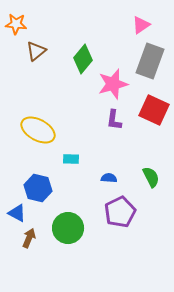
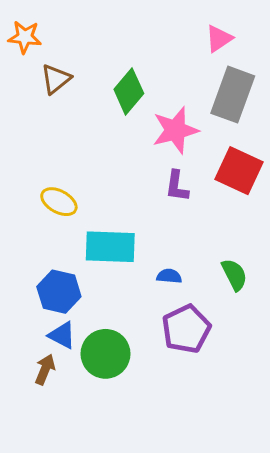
yellow ellipse: (38, 130) -> (59, 202), size x0.7
cyan rectangle: (71, 159) -> (110, 247), size x2.0
blue triangle: (17, 213) -> (62, 335), moved

